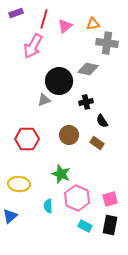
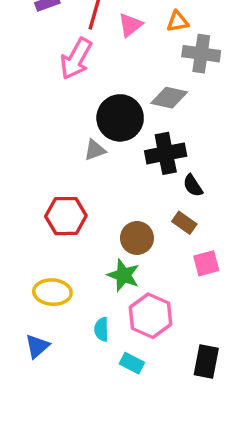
black cross: (86, 102) -> (166, 153), size x1.6
brown circle: (69, 135) -> (137, 238), moved
pink square: (110, 199) -> (206, 263), moved
cyan rectangle: (85, 226) -> (132, 363), moved

